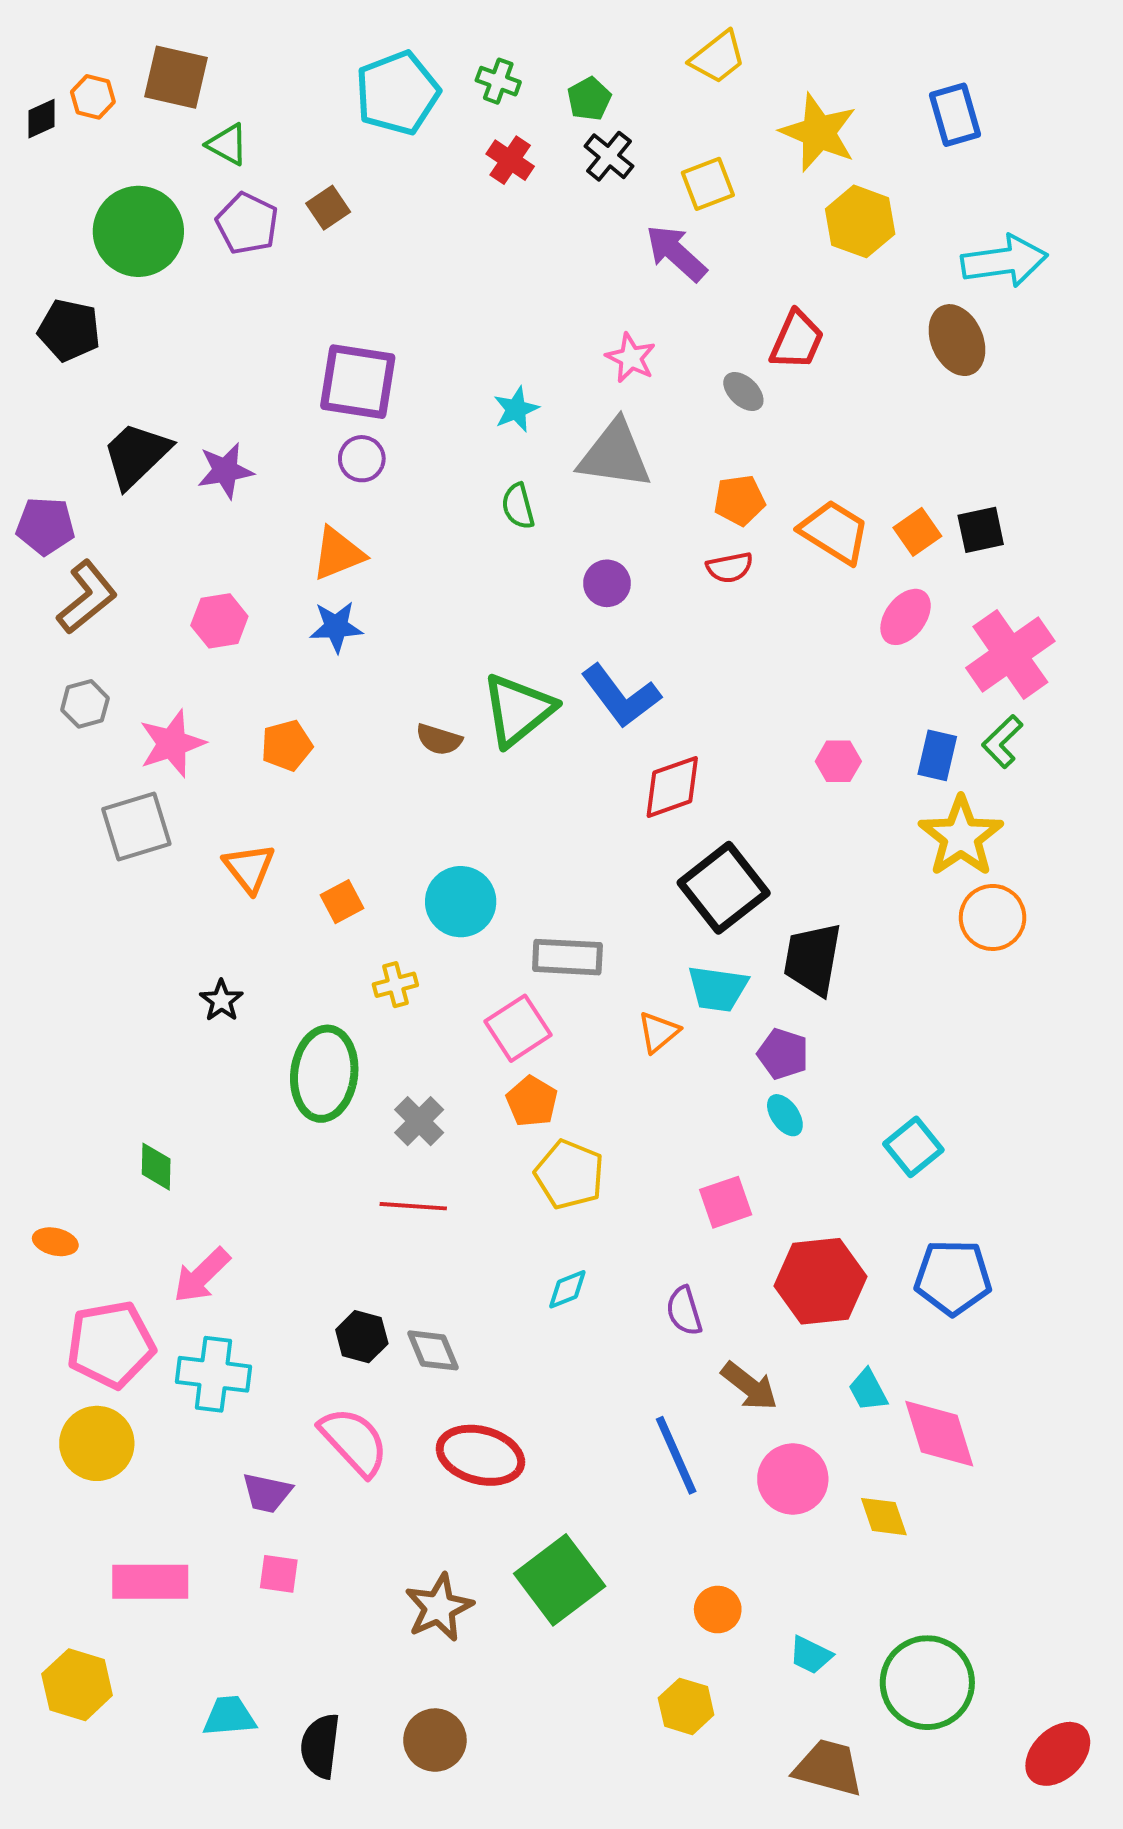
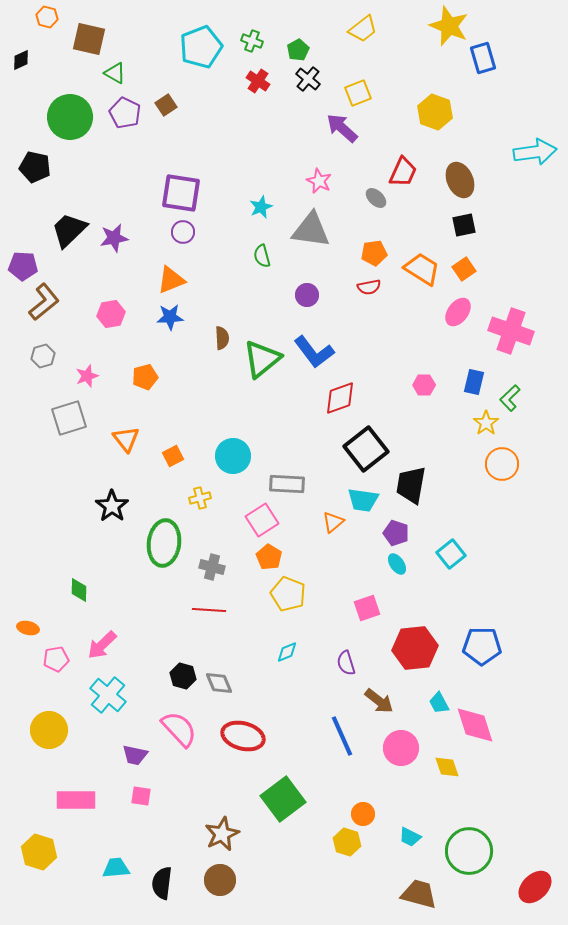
orange hexagon: (93, 97) -> (47, 17), moved
yellow star: (819, 132) -> (449, 26), moved
cyan arrow: (1004, 261) -> (535, 152), moved
brown ellipse: (957, 340) -> (460, 180), moved
black square: (981, 530) -> (464, 225), moved
pink cross: (1010, 654) -> (511, 331), turned -36
brown semicircle: (439, 740) -> (222, 338), moved, turned -110
green L-shape: (1002, 741) -> (510, 398), moved
pink star: (172, 743) -> (87, 376), size x0.7
yellow star: (961, 836) -> (486, 423), size x0.6
black star: (221, 1001) -> (112, 506), size x1.5
gray cross: (419, 1121) -> (212, 567), turned -30
cyan square: (913, 1147) -> (451, 554), moved
pink pentagon: (111, 1345) -> (56, 659), moved, size x0.6
cyan cross: (213, 1374) -> (108, 695), turned 33
brown star: (439, 1608) -> (222, 834), moved
yellow hexagon: (686, 1706) -> (347, 842), moved

